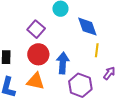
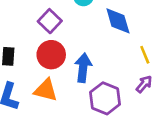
yellow line: (97, 50) -> (145, 55), moved, turned -32

